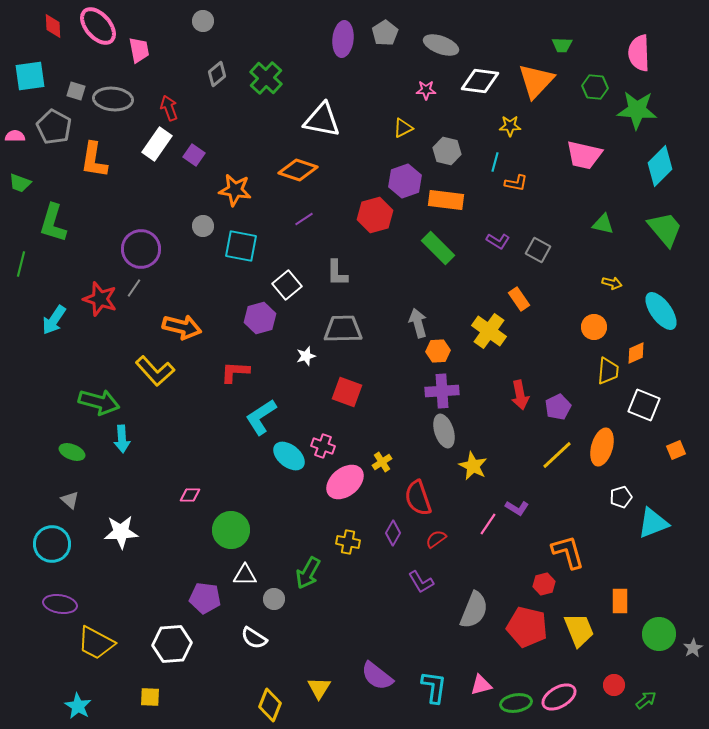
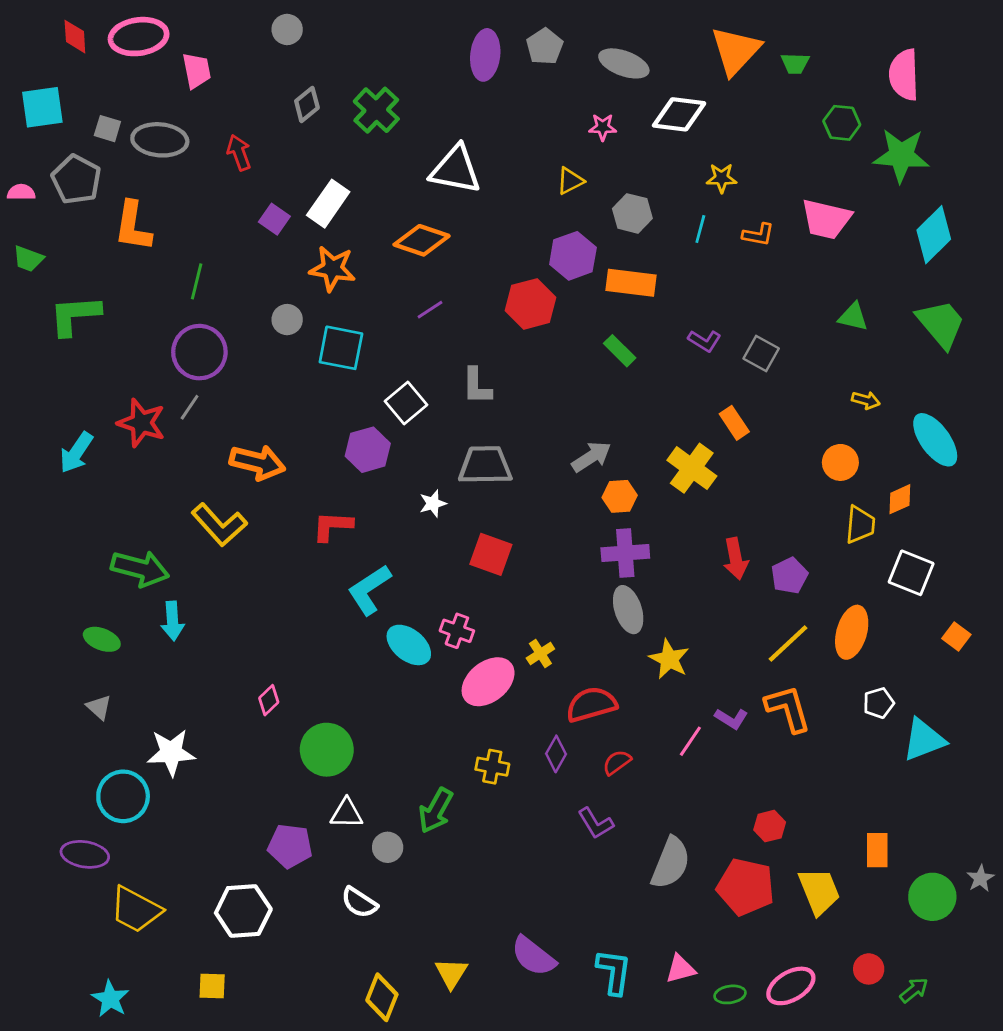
pink ellipse: (98, 26) -> (139, 37), turned -57
orange triangle: (536, 81) -> (736, 51), moved
white rectangle: (157, 144) -> (328, 204), moved
orange L-shape: (516, 183) -> (758, 235), moved
green L-shape: (53, 223) -> (75, 315), turned 69
green rectangle: (438, 248) -> (620, 351), size x0.7
green line: (21, 264) -> (197, 281), moved
gray arrow: (418, 323) -> (591, 457), turned 72
orange square: (676, 450) -> (956, 636), turned -30
pink diamond: (190, 495) -> (269, 700), turned -45
red semicircle: (418, 498) -> (591, 704), turned 93
cyan circle: (52, 544) -> (123, 796), moved
orange L-shape: (568, 552) -> (788, 709), moved
gray star: (693, 648) -> (980, 878), moved
green ellipse: (516, 703) -> (730, 994), size x0.7

